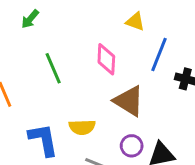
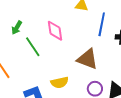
green arrow: (30, 19) -> (17, 28), moved
pink diamond: (106, 59) -> (55, 31), moved

